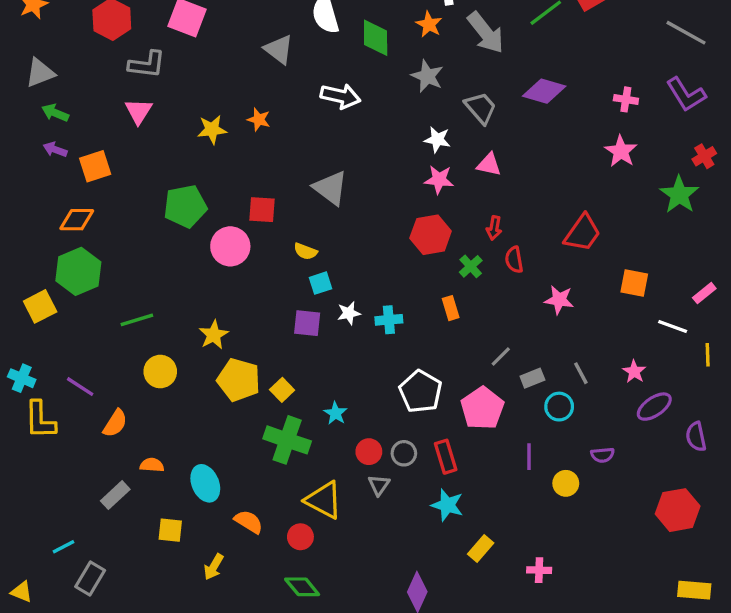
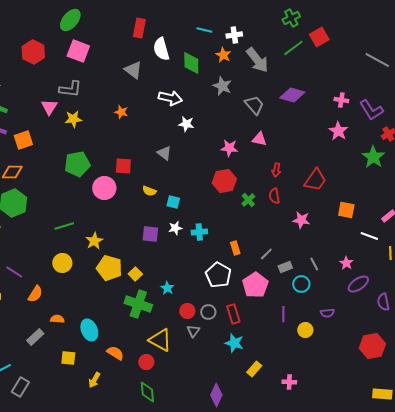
gray L-shape: (147, 64) -> (70, 89), moved
purple L-shape: (686, 94) -> (371, 110), moved
yellow star: (212, 130) -> (73, 119), moved
white star: (437, 140) -> (186, 124), moved
gray triangle: (330, 188) -> (164, 153), size x0.7
red arrow: (494, 228) -> (276, 170), moved
cyan square: (320, 283) -> (173, 202), moved, turned 32
orange rectangle: (451, 308) -> (235, 248), moved
green line: (137, 320) -> (64, 226), moved
green diamond: (302, 587) -> (147, 392), turned 35

